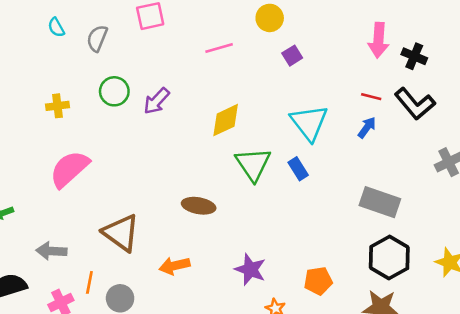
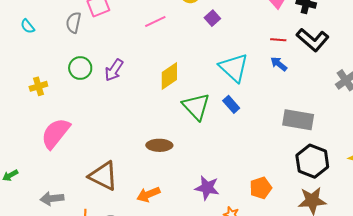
gray semicircle: (97, 38) -> (74, 22), moved
blue arrow: (367, 127) -> (279, 64), turned -78

